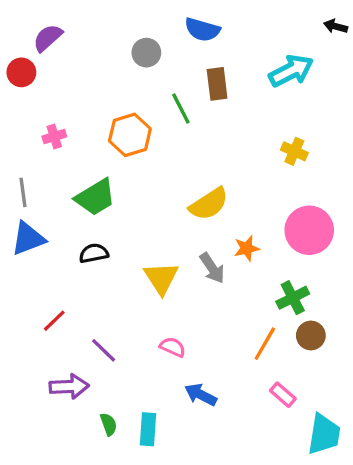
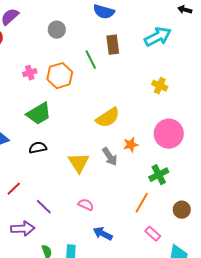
gray circle: (146, 53) -> (57, 30), moved
pink cross: (54, 137) -> (30, 73), moved
brown circle: (311, 336) -> (182, 210), moved

